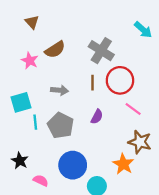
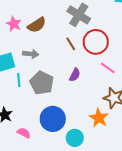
brown semicircle: (55, 50) -> (37, 25), moved
brown line: (92, 83) -> (71, 44), turned -32
gray arrow: (59, 90) -> (31, 54), moved

